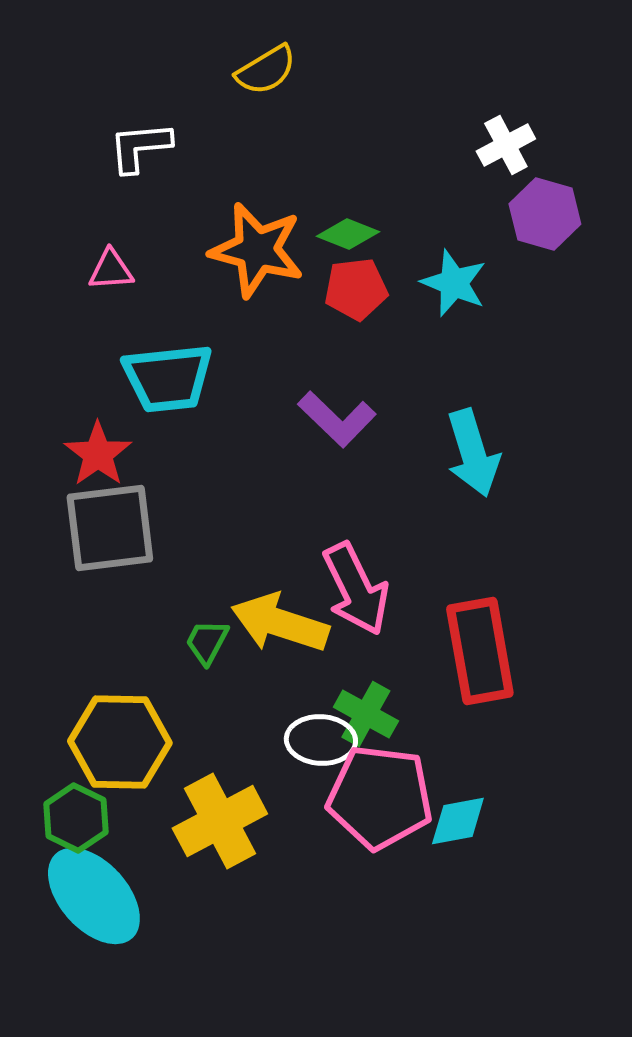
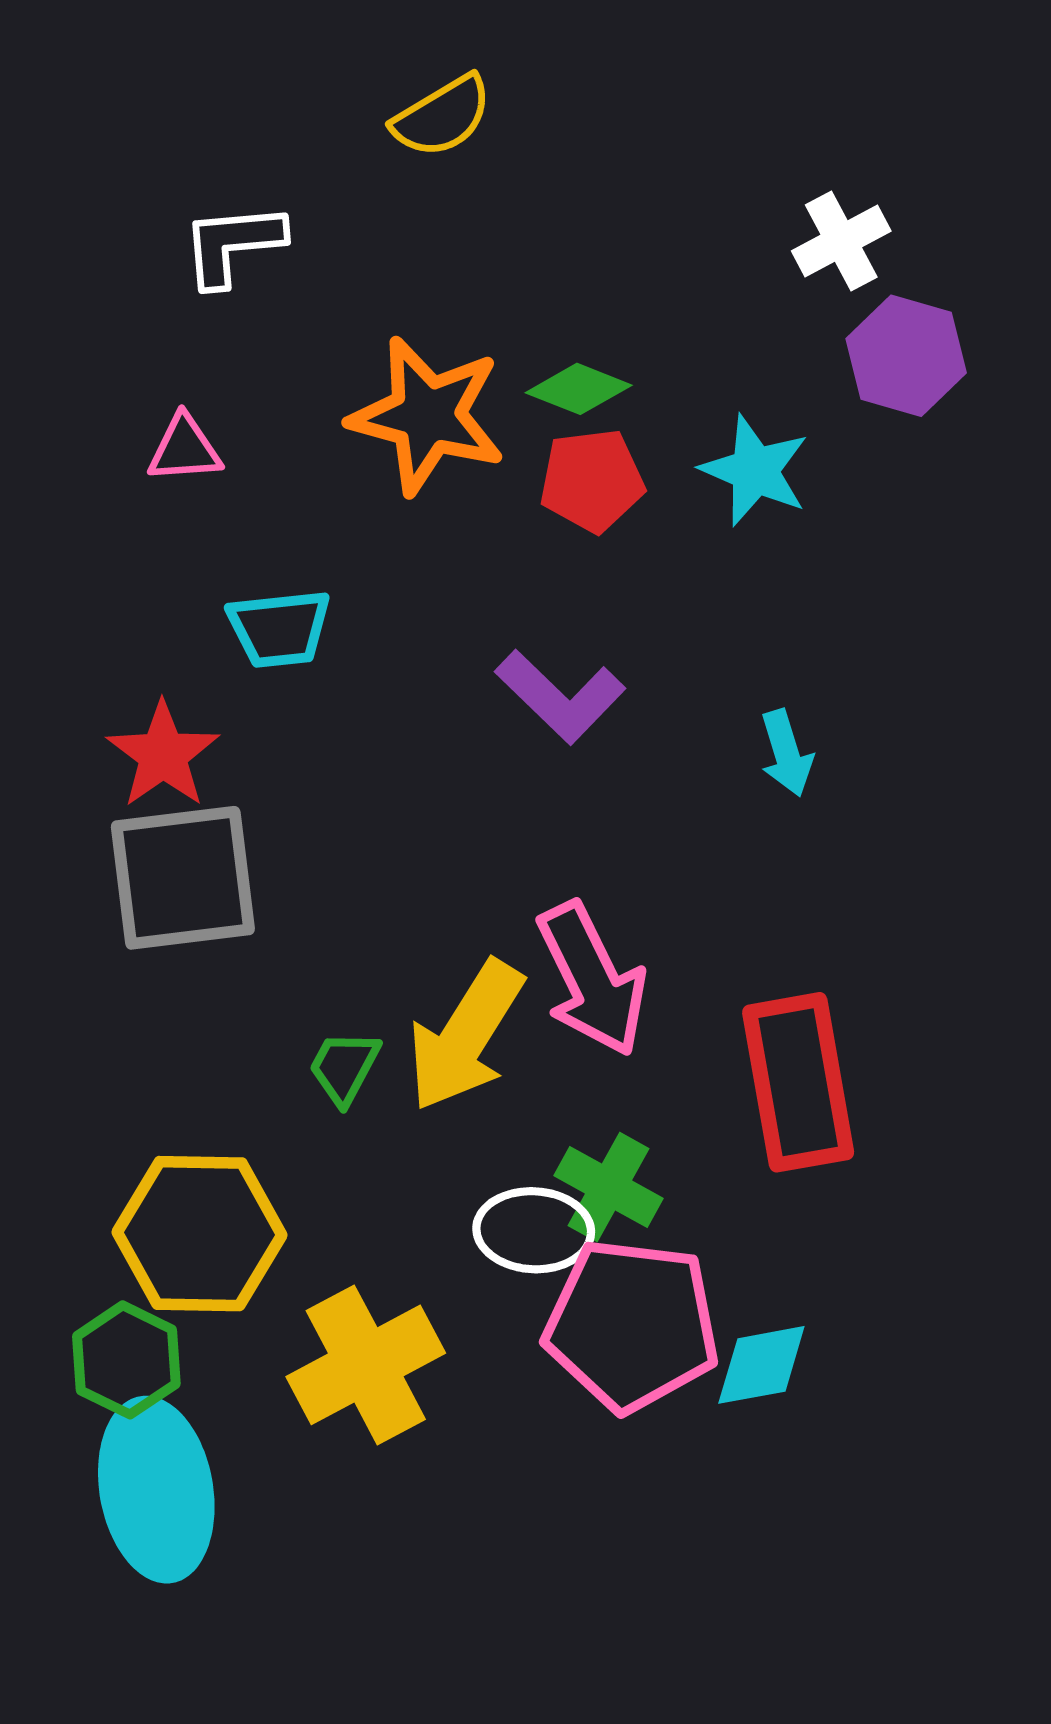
cyan trapezoid: (168, 378) -> (279, 628), size x0.7
cyan arrow: (473, 453) -> (786, 753), size x0.6
yellow arrow: (280, 623) -> (466, 1036), turned -76
cyan ellipse: (94, 896) -> (156, 1490), turned 32

